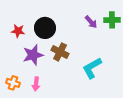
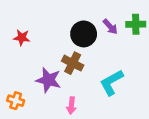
black circle: (45, 28) -> (84, 34), moved
purple star: (33, 55) -> (48, 80), moved, turned 30
pink arrow: (36, 84) -> (71, 106), moved

